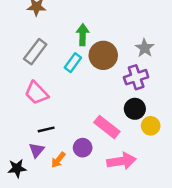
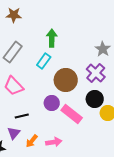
brown circle: (103, 55) -> (66, 80), moved
purple cross: (136, 77) -> (96, 73), turned -30
purple circle: (83, 148) -> (52, 103), moved
pink arrow: (121, 161) -> (54, 142), moved, size x0.7

